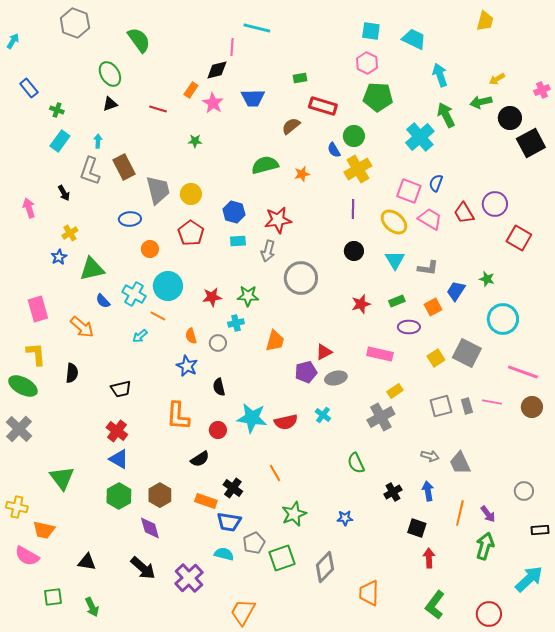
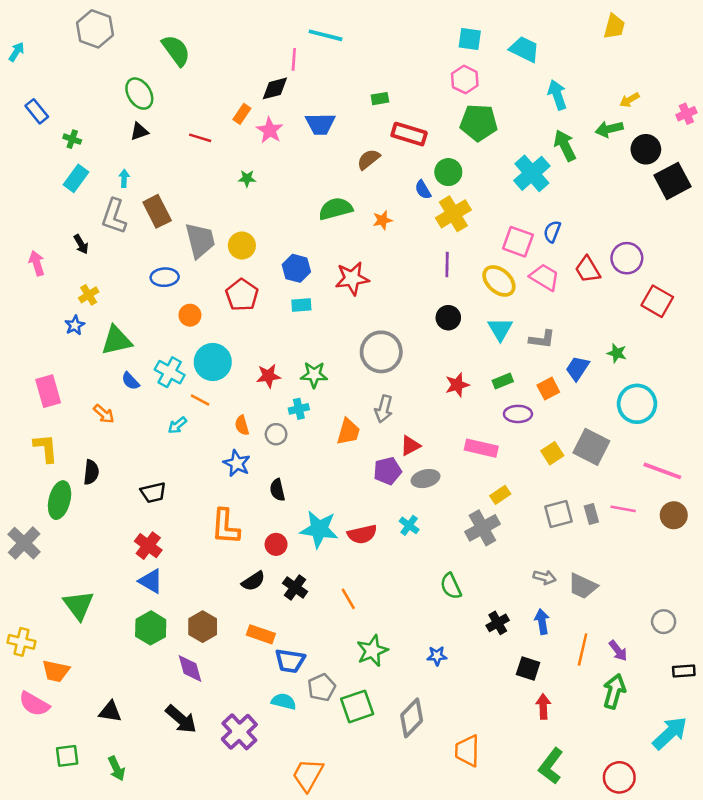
gray arrow: (268, 251) -> (384, 409), moved
orange arrow: (82, 327) -> (104, 414), size x0.7
green ellipse: (23, 386) -> (60, 500), moved, turned 76
gray trapezoid: (460, 463) -> (583, 586), turned -40
black cross: (233, 488) -> (295, 587), moved

